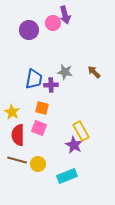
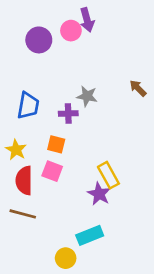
brown arrow: (94, 72) -> (138, 88), moved
blue trapezoid: (34, 79) -> (28, 106), moved
yellow circle: (38, 164) -> (66, 258), moved

